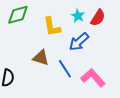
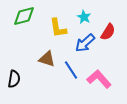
red semicircle: (98, 18) -> (108, 32), moved

